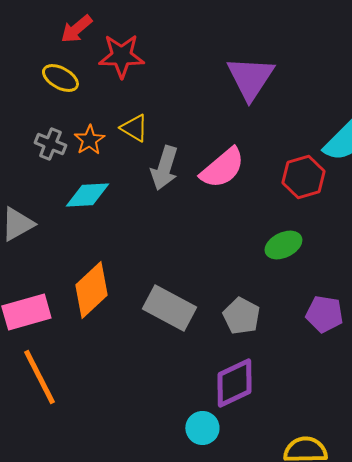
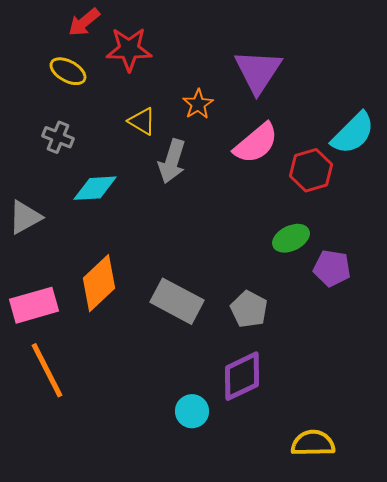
orange star: (89, 140) -> (198, 104), moved
pink semicircle: (222, 168) -> (256, 143), moved
purple pentagon: (324, 314) -> (332, 268), moved
cyan circle: (202, 428) -> (192, 411), moved

